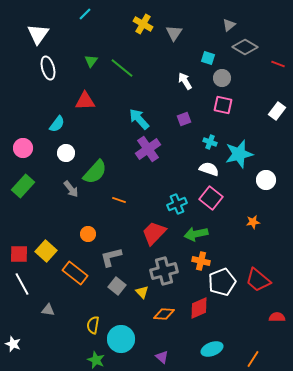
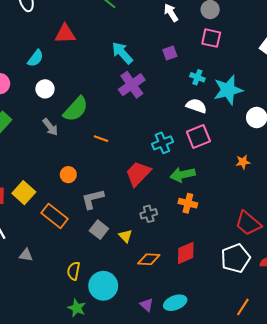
pink square: (211, 198) -> (198, 137), turned 30
gray cross: (164, 271) -> (149, 214), size x0.6
white pentagon: (222, 282) -> (235, 258), moved
cyan ellipse: (212, 349) -> (175, 303), moved

